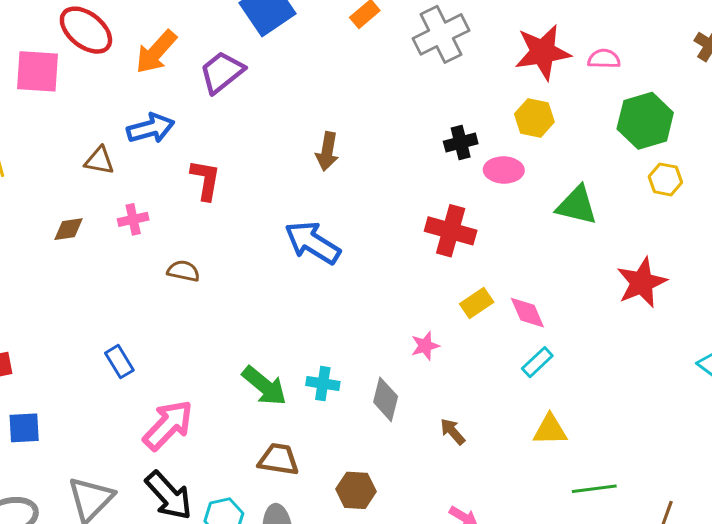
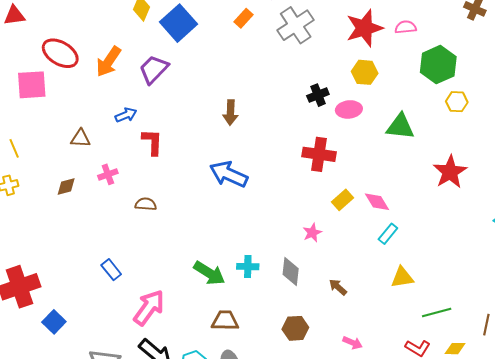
blue arrow: (151, 128) -> (126, 115), moved, size x0.7
blue square: (24, 428) -> (54, 322), turned -35
brown hexagon: (356, 490) -> (295, 328), moved

